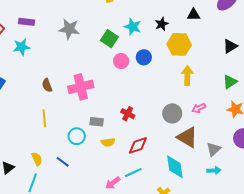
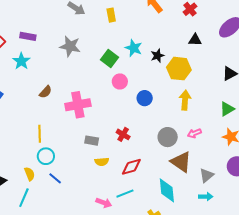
black star: (162, 24) -> (157, 56), moved
cyan star: (22, 47) -> (21, 61), turned -30
blue circle: (144, 57) -> (145, 98), moved
brown semicircle: (47, 85) -> (45, 92), moved, turned -120
cyan circle: (77, 136) -> (46, 156), moved
pink arrow: (113, 183) -> (104, 203), turned -126

